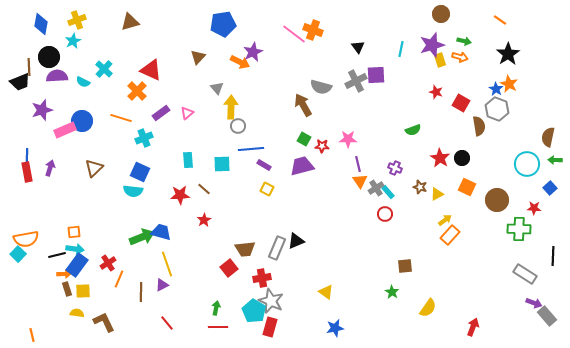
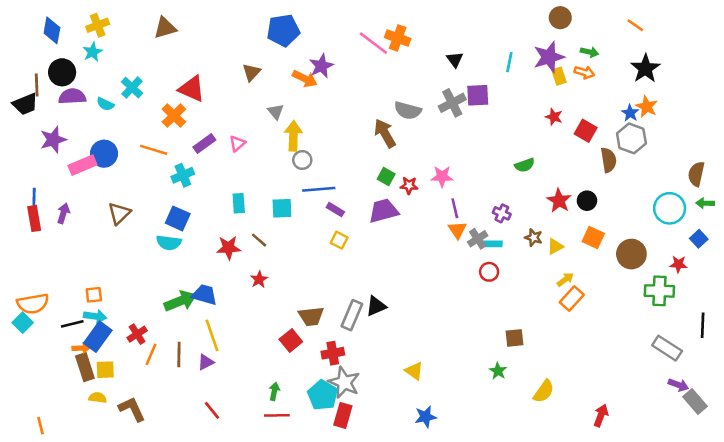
cyan rectangle: (388, 192) -> (493, 244), turned -48
brown rectangle: (67, 289) -> (85, 367), size x1.5
brown line: (141, 292) -> (179, 354), moved

